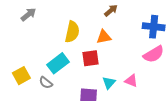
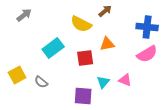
yellow semicircle: (72, 32) -> (81, 24), moved, turned 105
orange triangle: (104, 37) -> (107, 44), moved
cyan rectangle: (58, 63) -> (53, 48), moved

